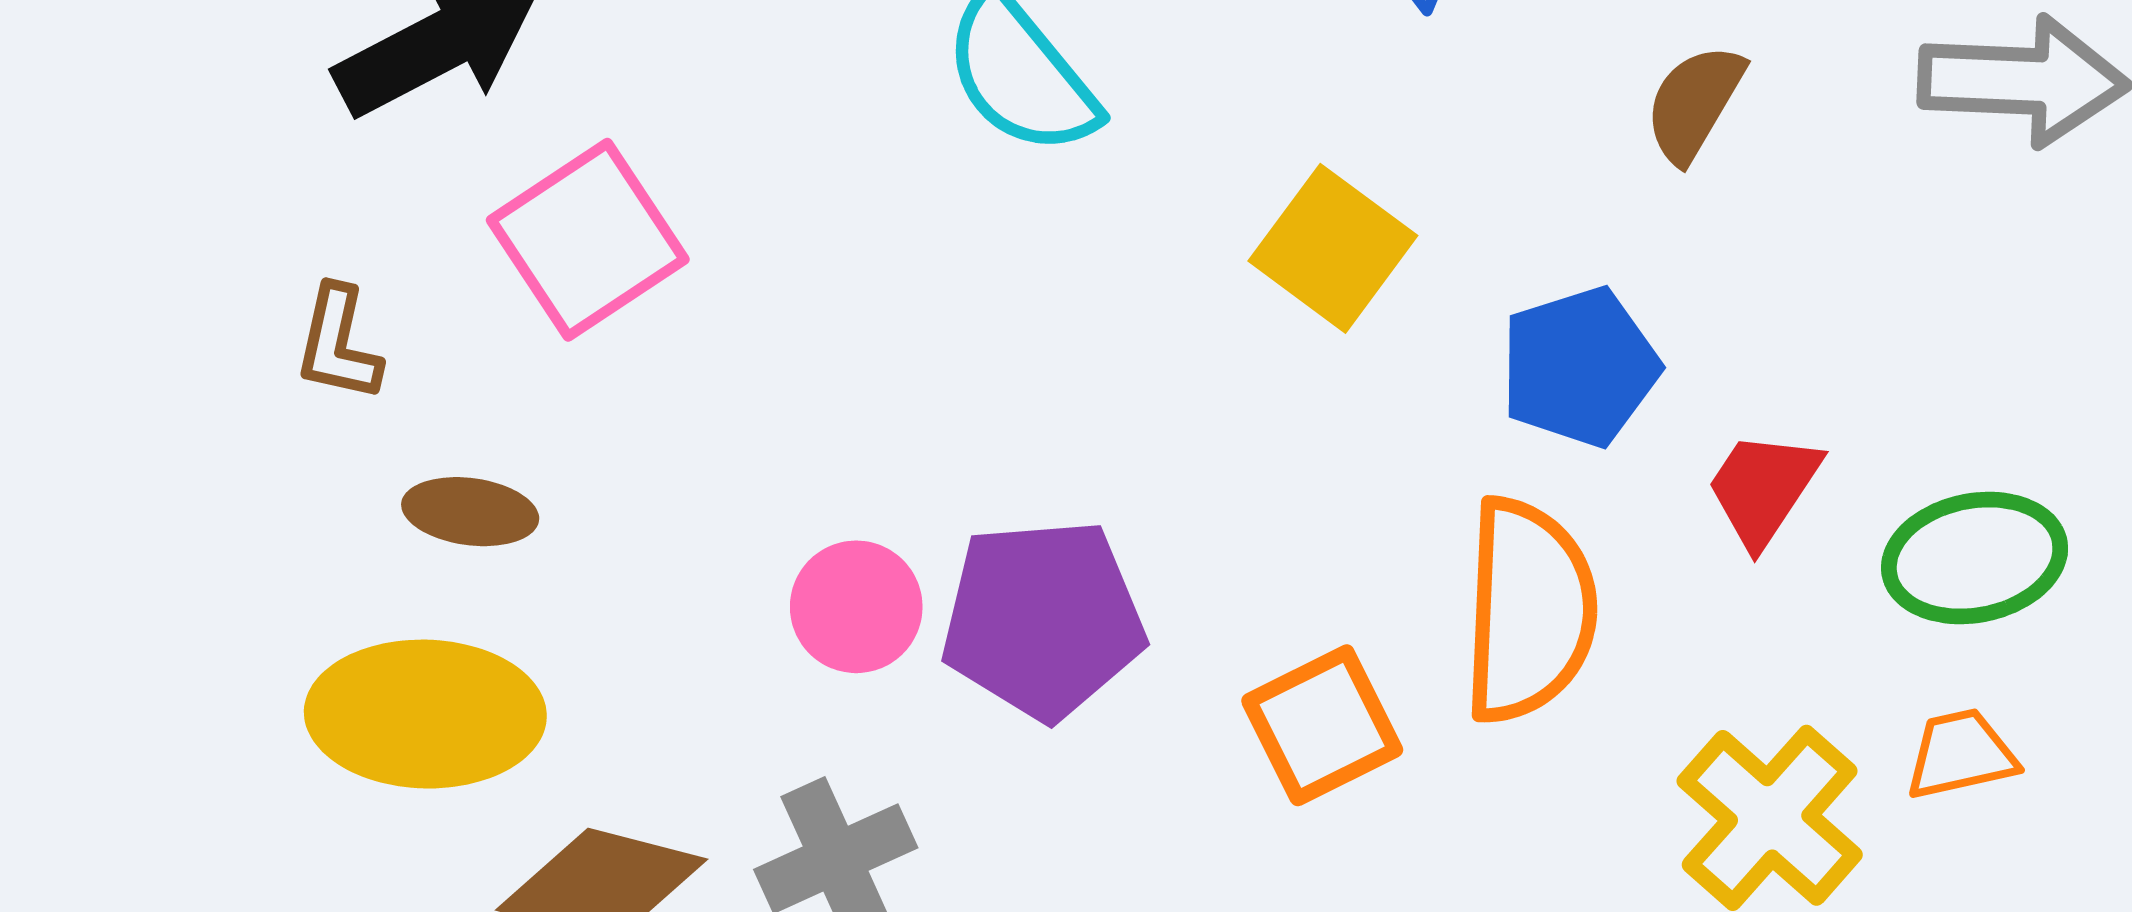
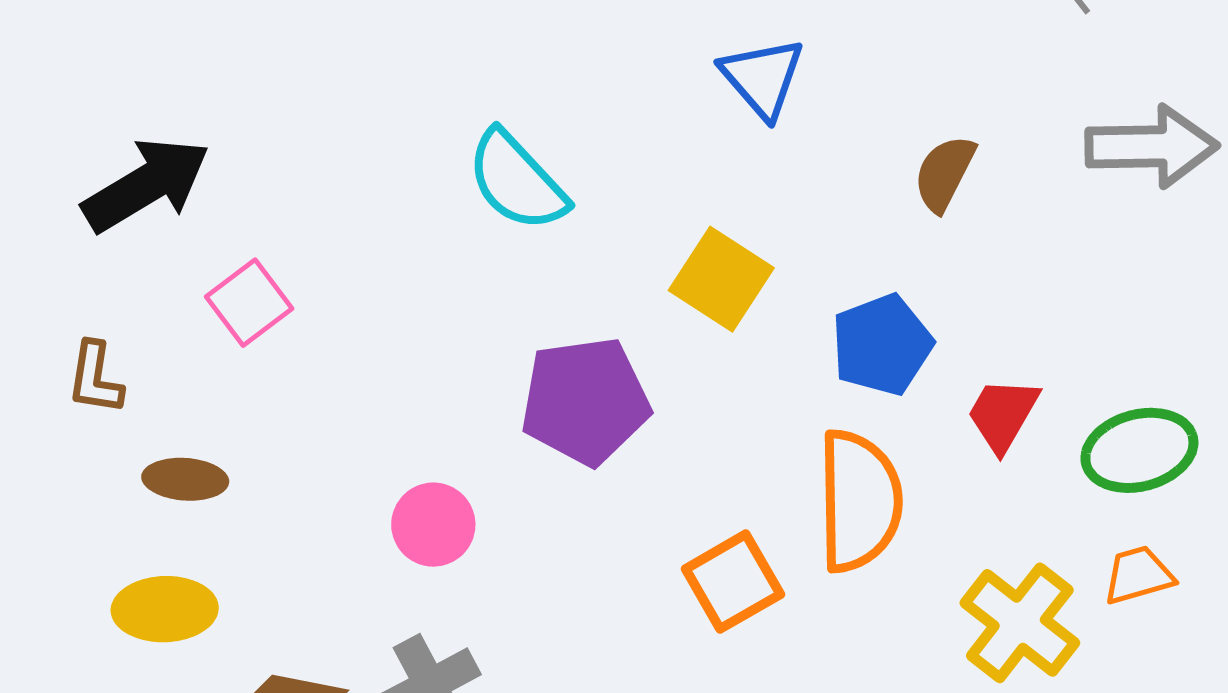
pink square: (588, 240) -> (249, 303), size x0.7
purple pentagon: (1043, 619) -> (585, 401), moved
yellow ellipse: (425, 714) -> (165, 609), size x0.7

